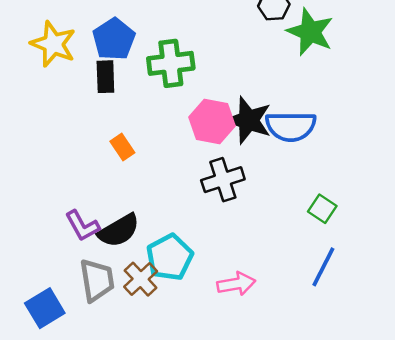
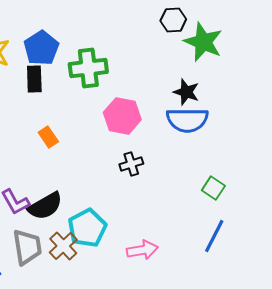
black star: (248, 120) -> (186, 92), moved, size x0.7
black cross: (223, 180) -> (131, 164), size x0.7

